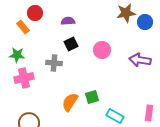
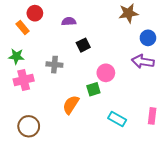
blue circle: (145, 22) -> (148, 38), moved
black square: (71, 44) -> (83, 45), moved
pink circle: (102, 50) -> (106, 73), moved
green square: (92, 97) -> (93, 89), moved

